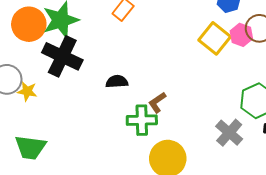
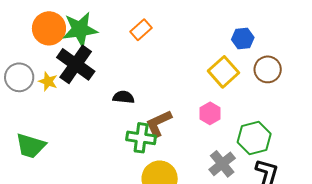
pink hexagon: (241, 35) -> (210, 113), moved
yellow star: (27, 91) -> (48, 81), moved
brown L-shape: (157, 102) -> (159, 123), size x1.4

